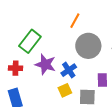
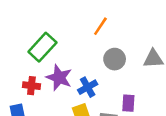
gray circle: (88, 46) -> (115, 59), size x0.7
red cross: (16, 68) -> (31, 86), moved

